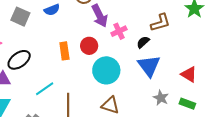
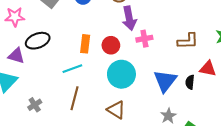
black semicircle: (143, 42) -> (190, 82), moved, turned -56
red triangle: (189, 74) -> (208, 69), moved, turned -36
cyan line: (45, 89) -> (72, 69), moved

